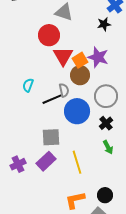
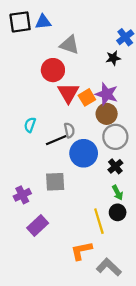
brown circle: (80, 75) -> (107, 114), moved
purple rectangle: (46, 161) -> (38, 226), moved
yellow line: (77, 162) -> (99, 221), moved
purple cross: (18, 164) -> (22, 195), moved
black circle: (105, 195) -> (118, 212), moved

